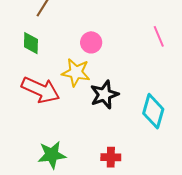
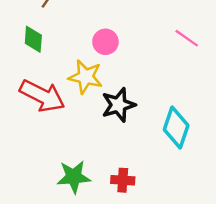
pink line: (159, 36) -> (187, 38), turned -35
green star: (52, 155) -> (74, 177), moved

